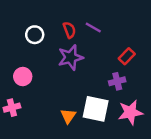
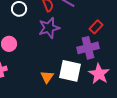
purple cross: (117, 81) -> (88, 48), size x1.5
pink star: (130, 112) -> (99, 74), turned -30

